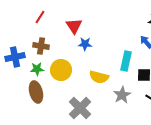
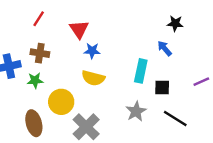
yellow circle: (61, 70) -> (61, 102), moved
yellow semicircle: (99, 77) -> (93, 78), moved
brown ellipse: (36, 92) -> (34, 123), moved

